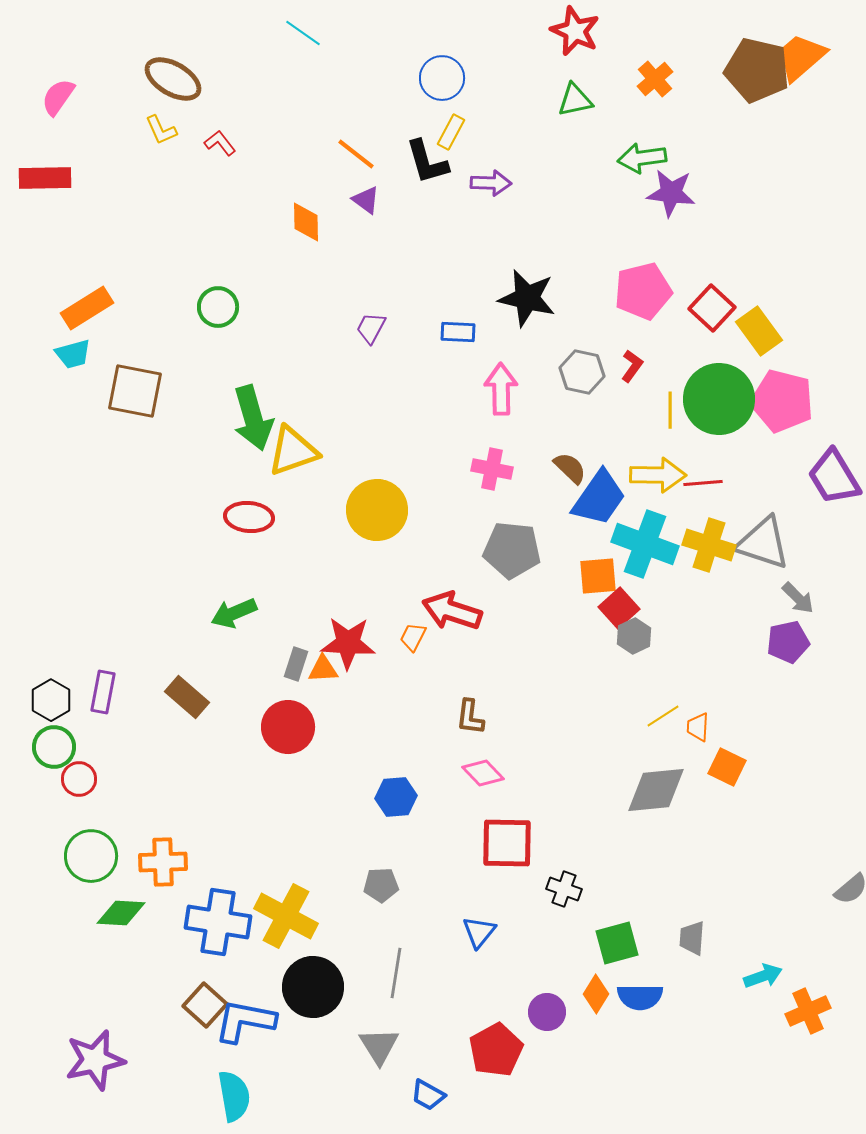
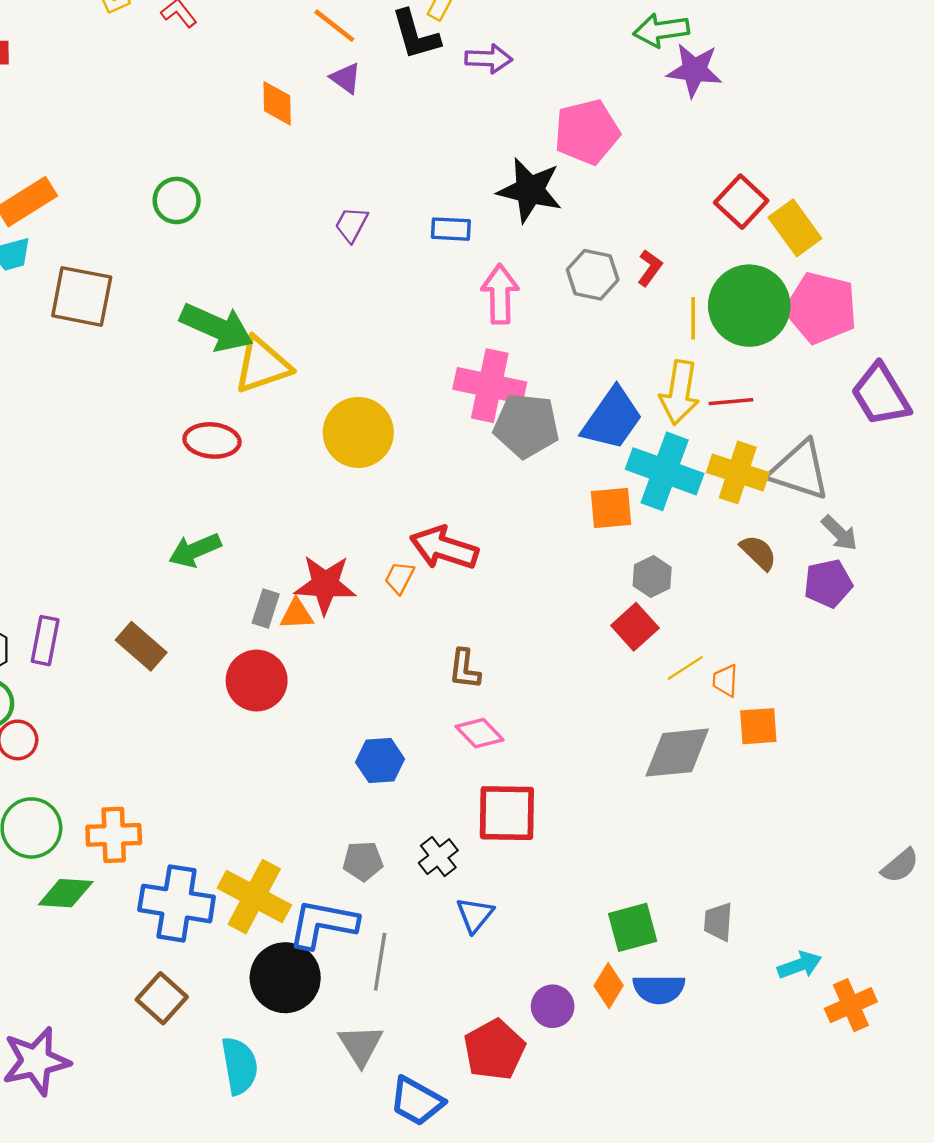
pink pentagon: (643, 291) -> (587, 132), moved
green arrow: (253, 418) -> (217, 327), turned -50
brown semicircle: (570, 468) -> (758, 553), moved
pink cross: (492, 469) -> (490, 386), size x1.5
yellow arrow: (658, 475) -> (679, 392), turned 98
gray pentagon: (512, 550) -> (526, 426), moved
red square: (619, 608) -> (635, 627), moved
orange square: (727, 767) -> (758, 726), turned -30
black cross: (564, 889) -> (438, 857), moved, turned 32
blue L-shape: (245, 1021) -> (323, 924), moved
blue trapezoid: (428, 1095) -> (417, 1101), size x1.4
cyan semicircle: (234, 1096) -> (239, 1066), moved

